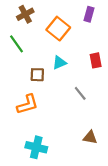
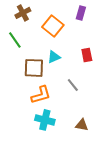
brown square: (37, 75) -> (34, 68), size x1.5
orange L-shape: (27, 104) -> (41, 95), moved
cyan cross: (36, 147) -> (45, 120), moved

